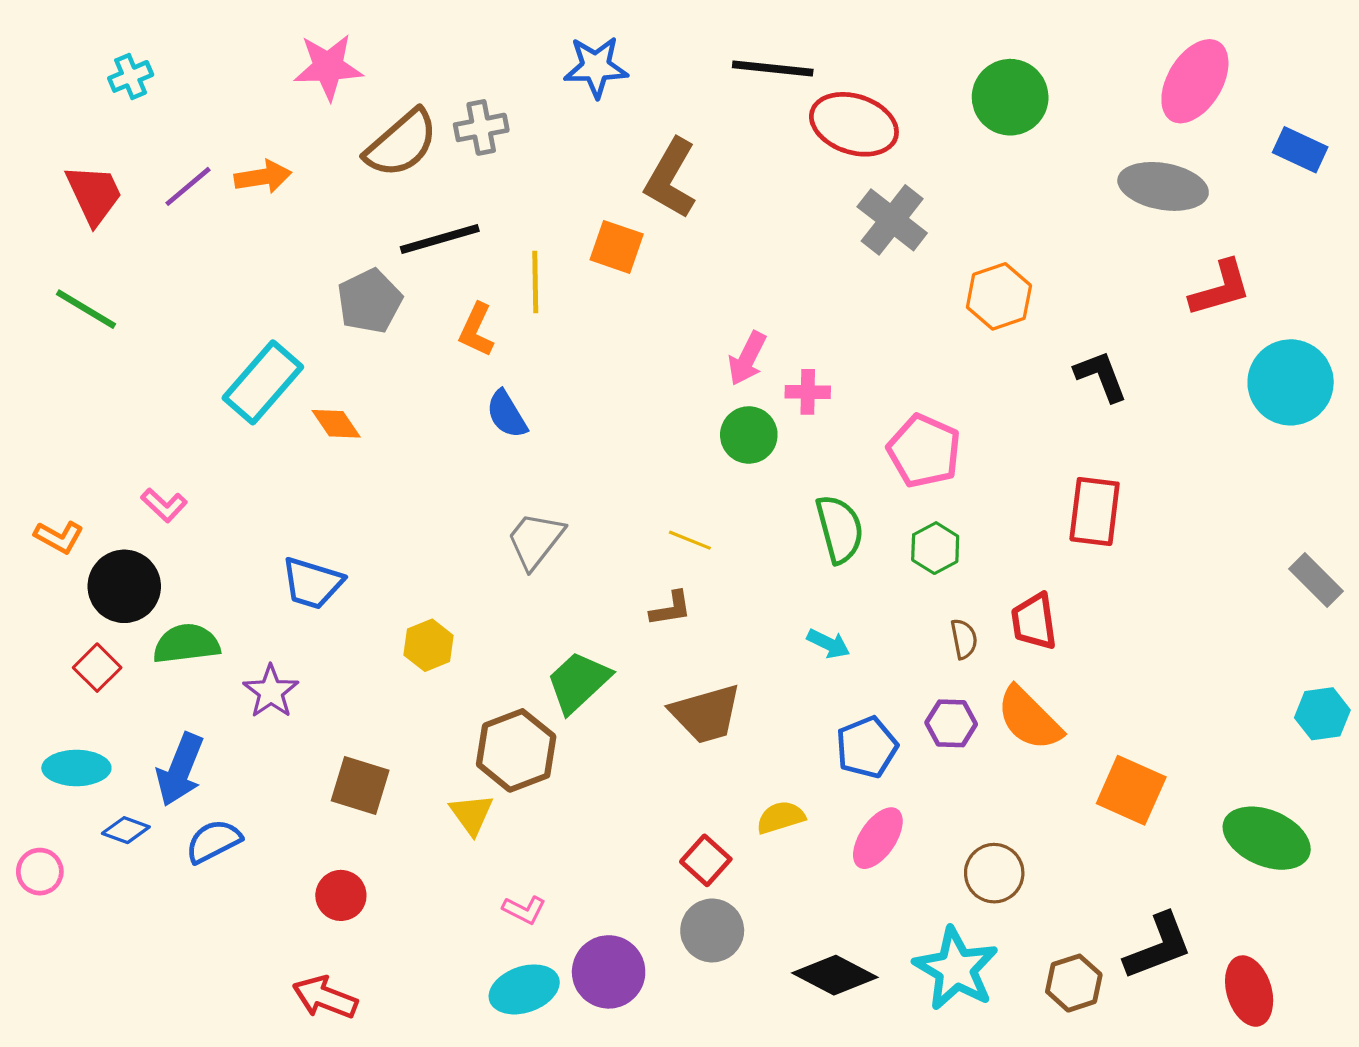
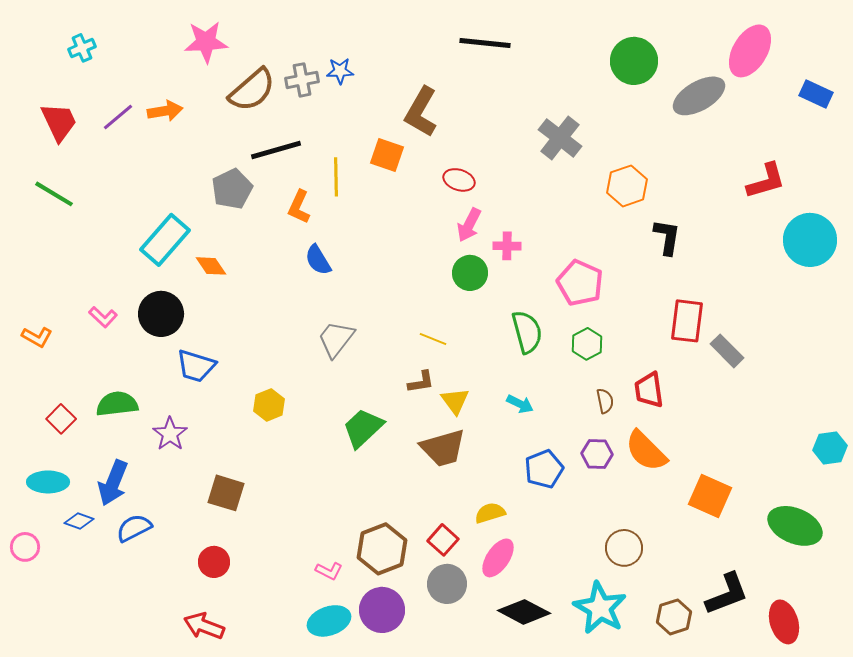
blue star: (596, 67) -> (340, 71), moved, size x0.7
red ellipse: (854, 124) -> (459, 180), moved, size x0.6
gray ellipse: (1163, 186) -> (699, 96), moved, turned -40
black L-shape: (1101, 376) -> (667, 237), moved, turned 30
gray rectangle: (1316, 580) -> (727, 351), moved
black circle: (124, 586) -> (161, 314), moved
brown hexagon: (516, 750) -> (382, 549), moved
yellow triangle: (472, 814) -> (455, 401), moved
pink ellipse: (878, 838) -> (498, 558), moved

